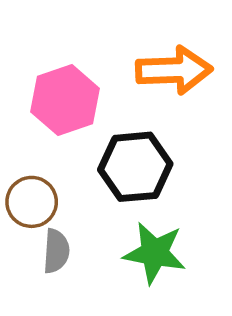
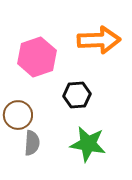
black hexagon: (135, 167) -> (77, 95), size x0.7

